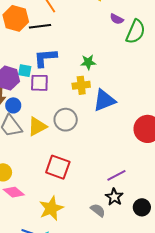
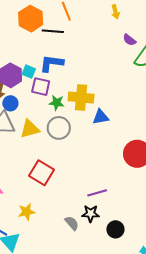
green star: (88, 62) -> (57, 103), moved
yellow cross: (81, 85) -> (81, 98), size x1.4
blue triangle: (104, 100) -> (101, 117), size x0.7
black star: (114, 197) -> (91, 214), turned 30
yellow star: (51, 208) -> (27, 212), size x0.7

